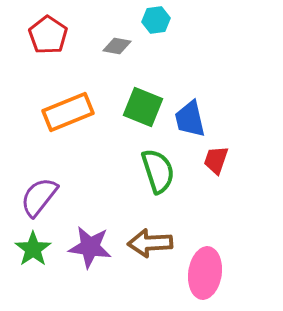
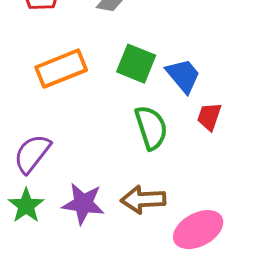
blue trapezoid: (190, 119) -> (183, 76), turned 153
pink ellipse: (205, 273) -> (198, 230), turned 54

